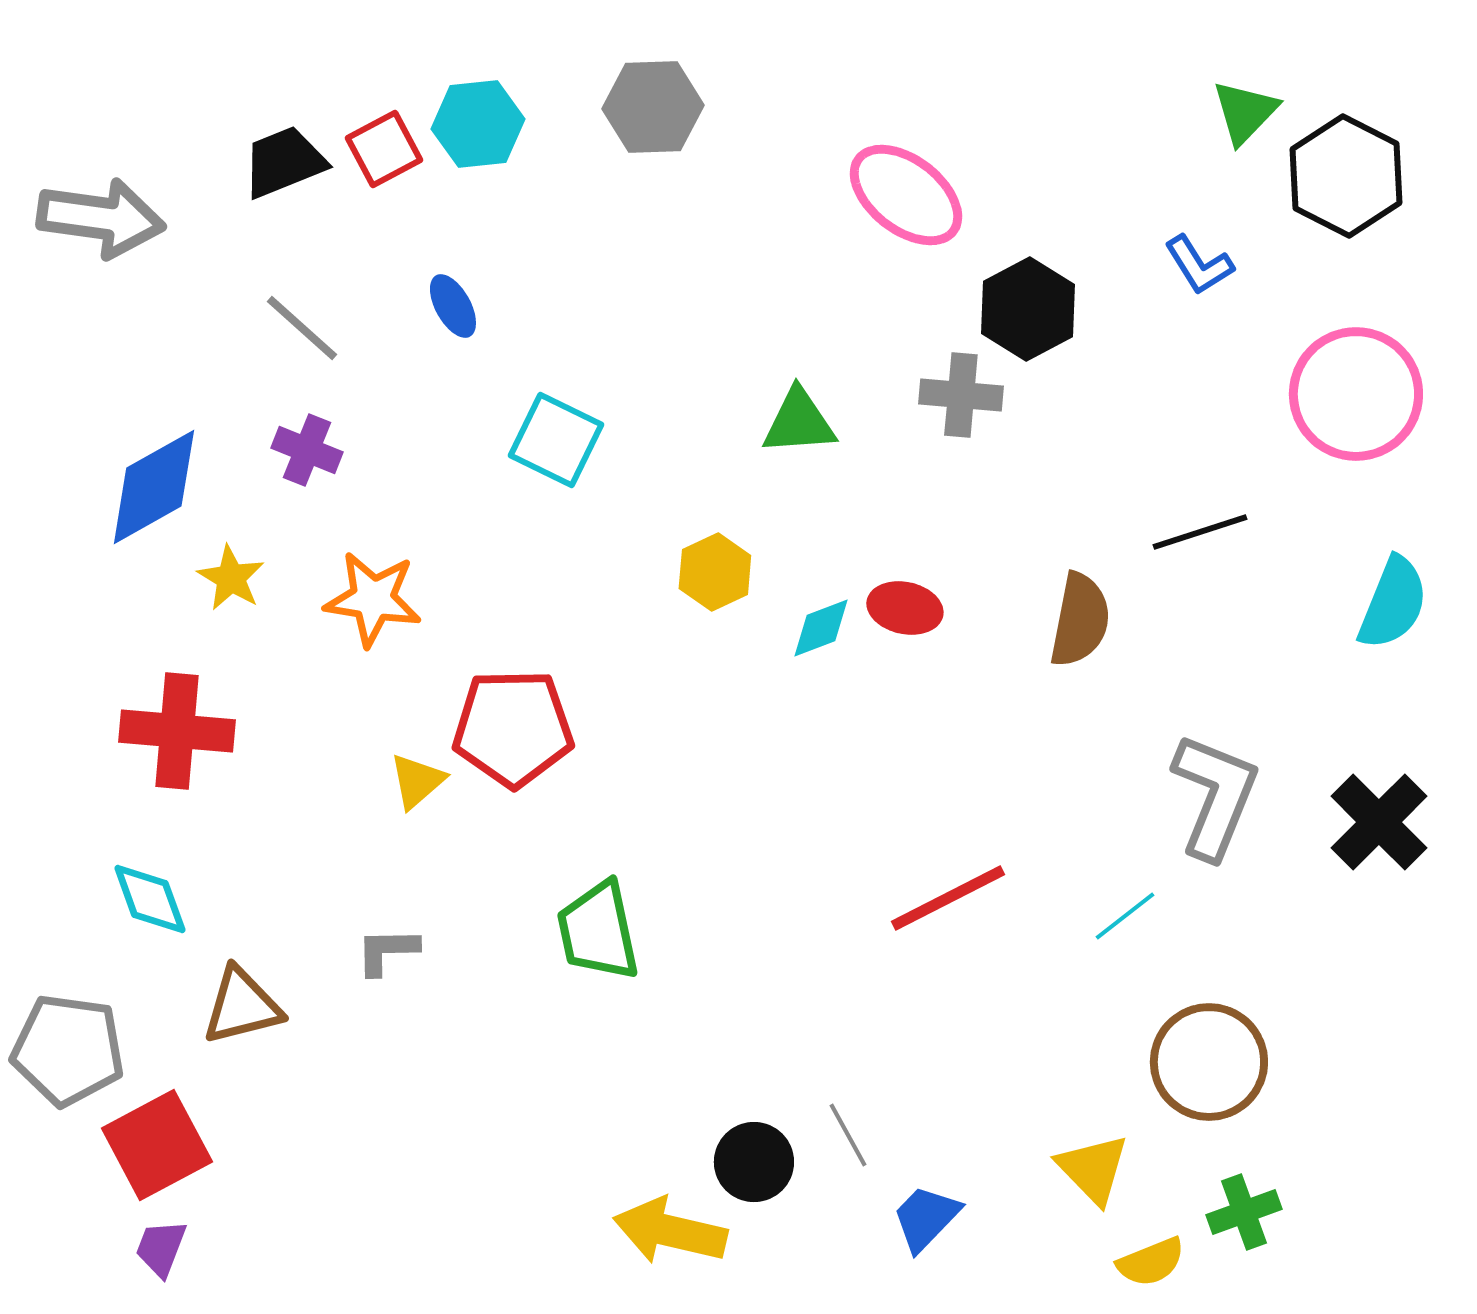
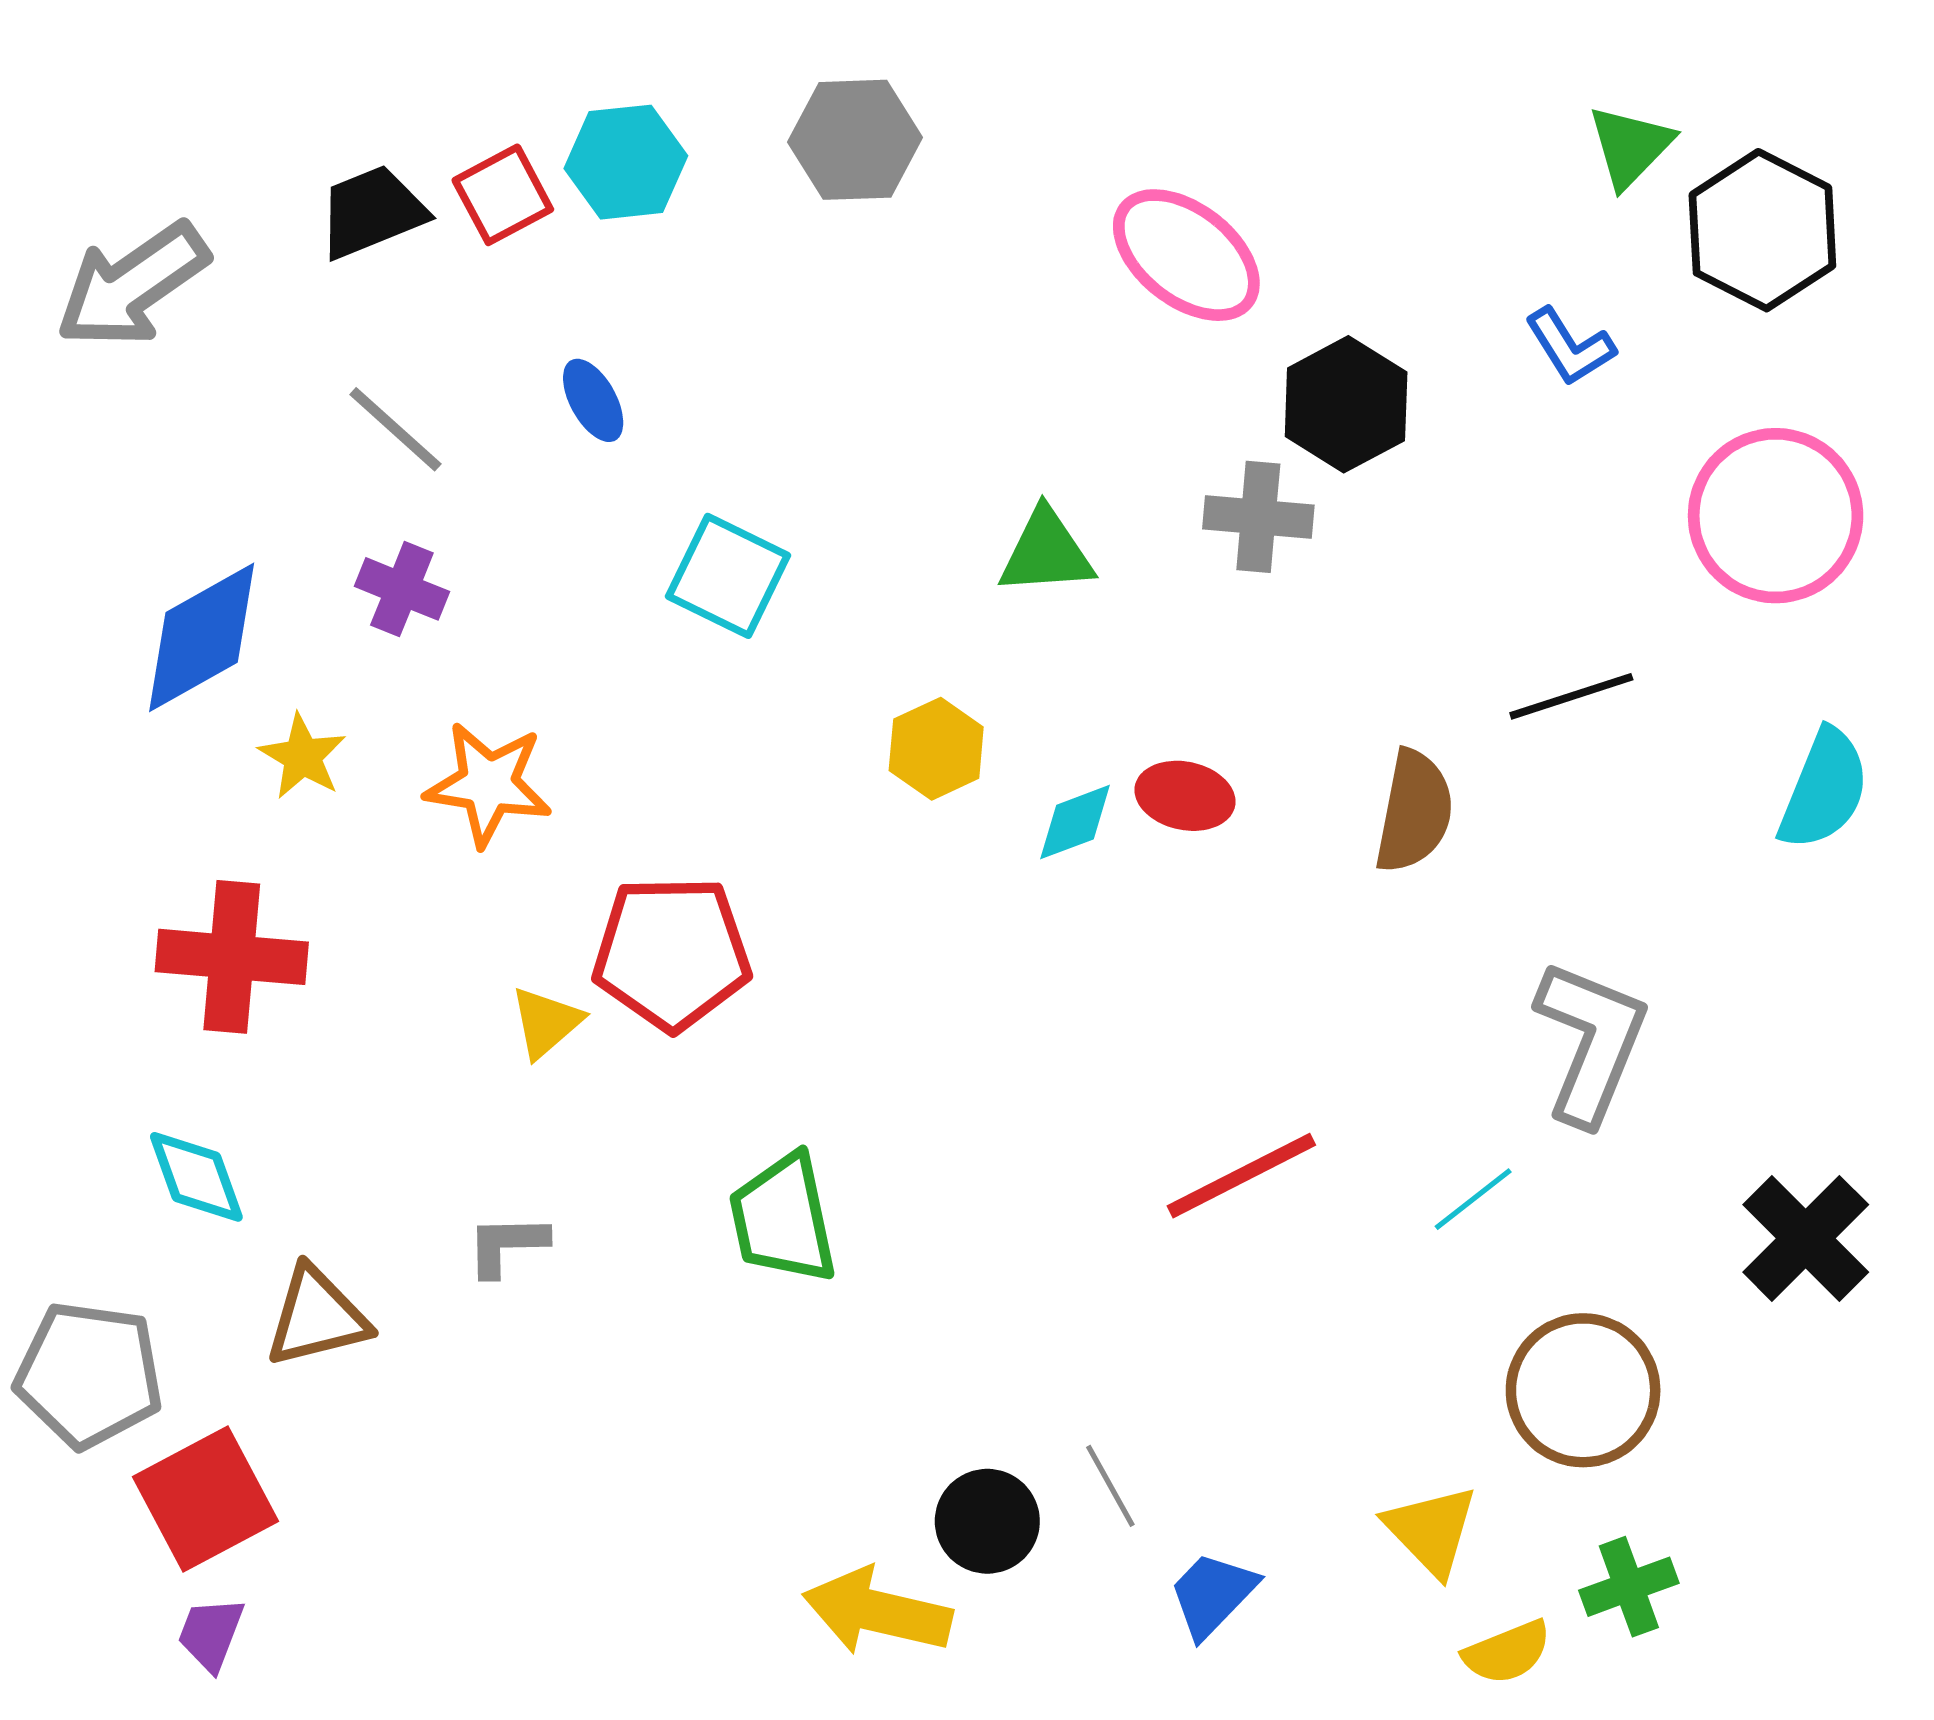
gray arrow: (101, 218) -> (132, 285), turned 137
black cross: (1379, 822) -> (1806, 1238), moved

